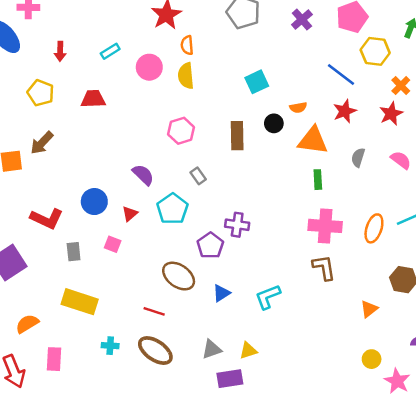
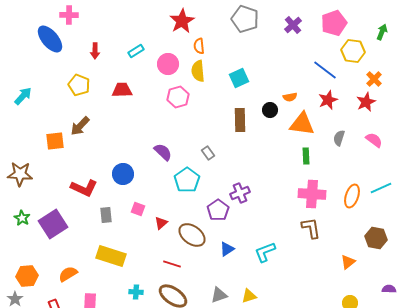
cyan square: (257, 82) -> (239, 78), moved
pink hexagon: (181, 131) -> (178, 97), moved
red triangle: (130, 214) -> (161, 223), moved
purple cross: (237, 225) -> (240, 193), turned -30

